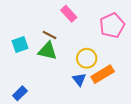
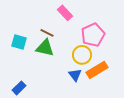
pink pentagon: (112, 25) -> (93, 35), moved
cyan square: (20, 44) -> (19, 42), turned 35

